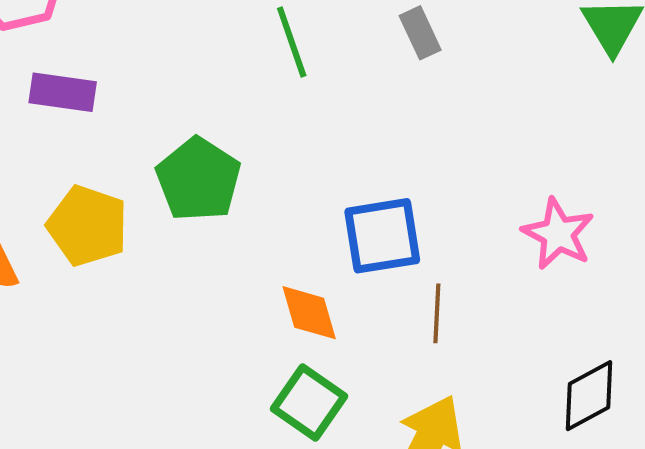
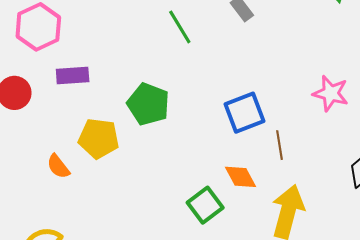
orange diamond: (309, 313) -> (241, 177), moved
green square: (309, 403) -> (205, 205), moved, turned 30

